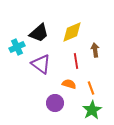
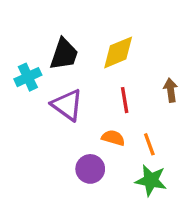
black trapezoid: (39, 33) -> (64, 54), turned -30
brown arrow: (95, 50) -> (171, 90), moved
green star: (92, 110) -> (151, 180), turned -30

